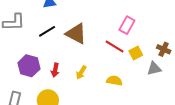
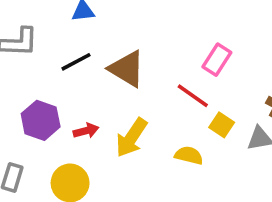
yellow square: (136, 53) -> (222, 125), moved, turned -32
red arrow: (55, 70) -> (86, 131), turned -120
yellow arrow: (81, 72) -> (131, 138), size x1.6

